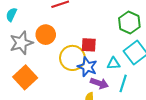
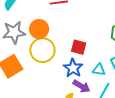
yellow circle: (72, 58) -> (42, 50), moved

